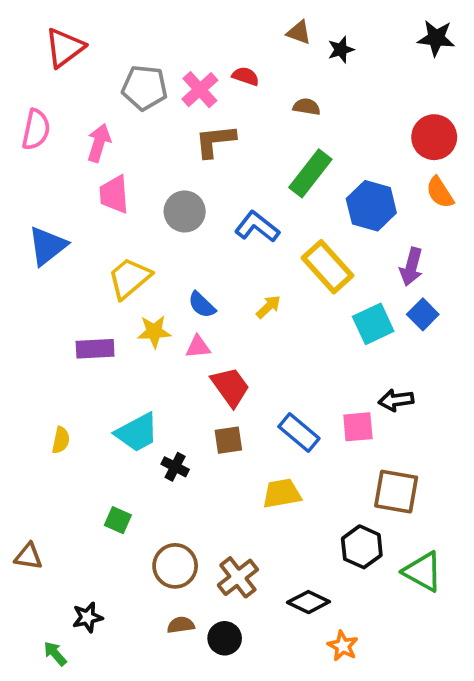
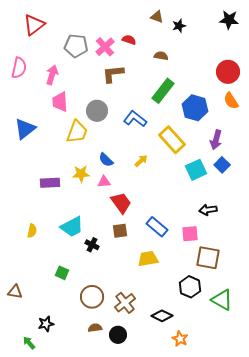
yellow trapezoid: (129, 278) -> (77, 132), moved, turned 150
pink square: (358, 427) -> (190, 234), moved

